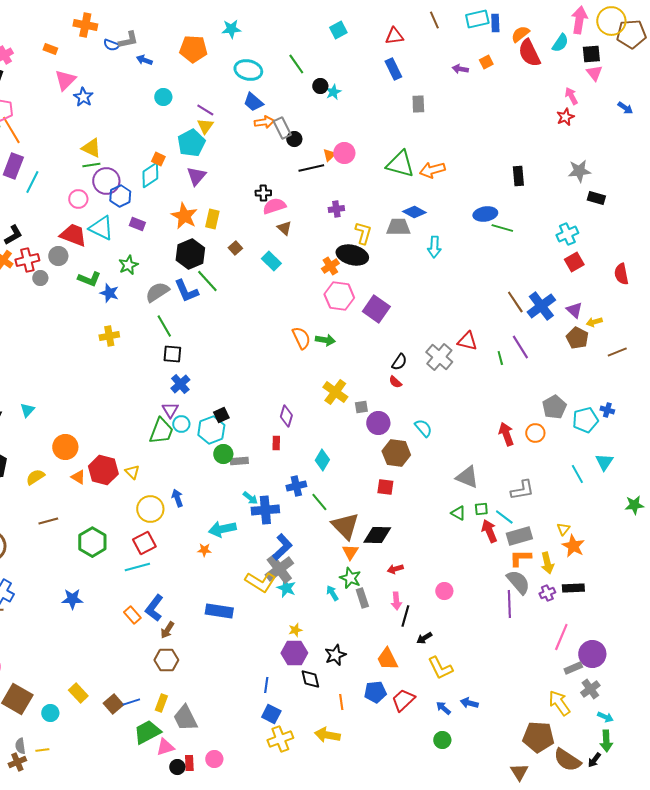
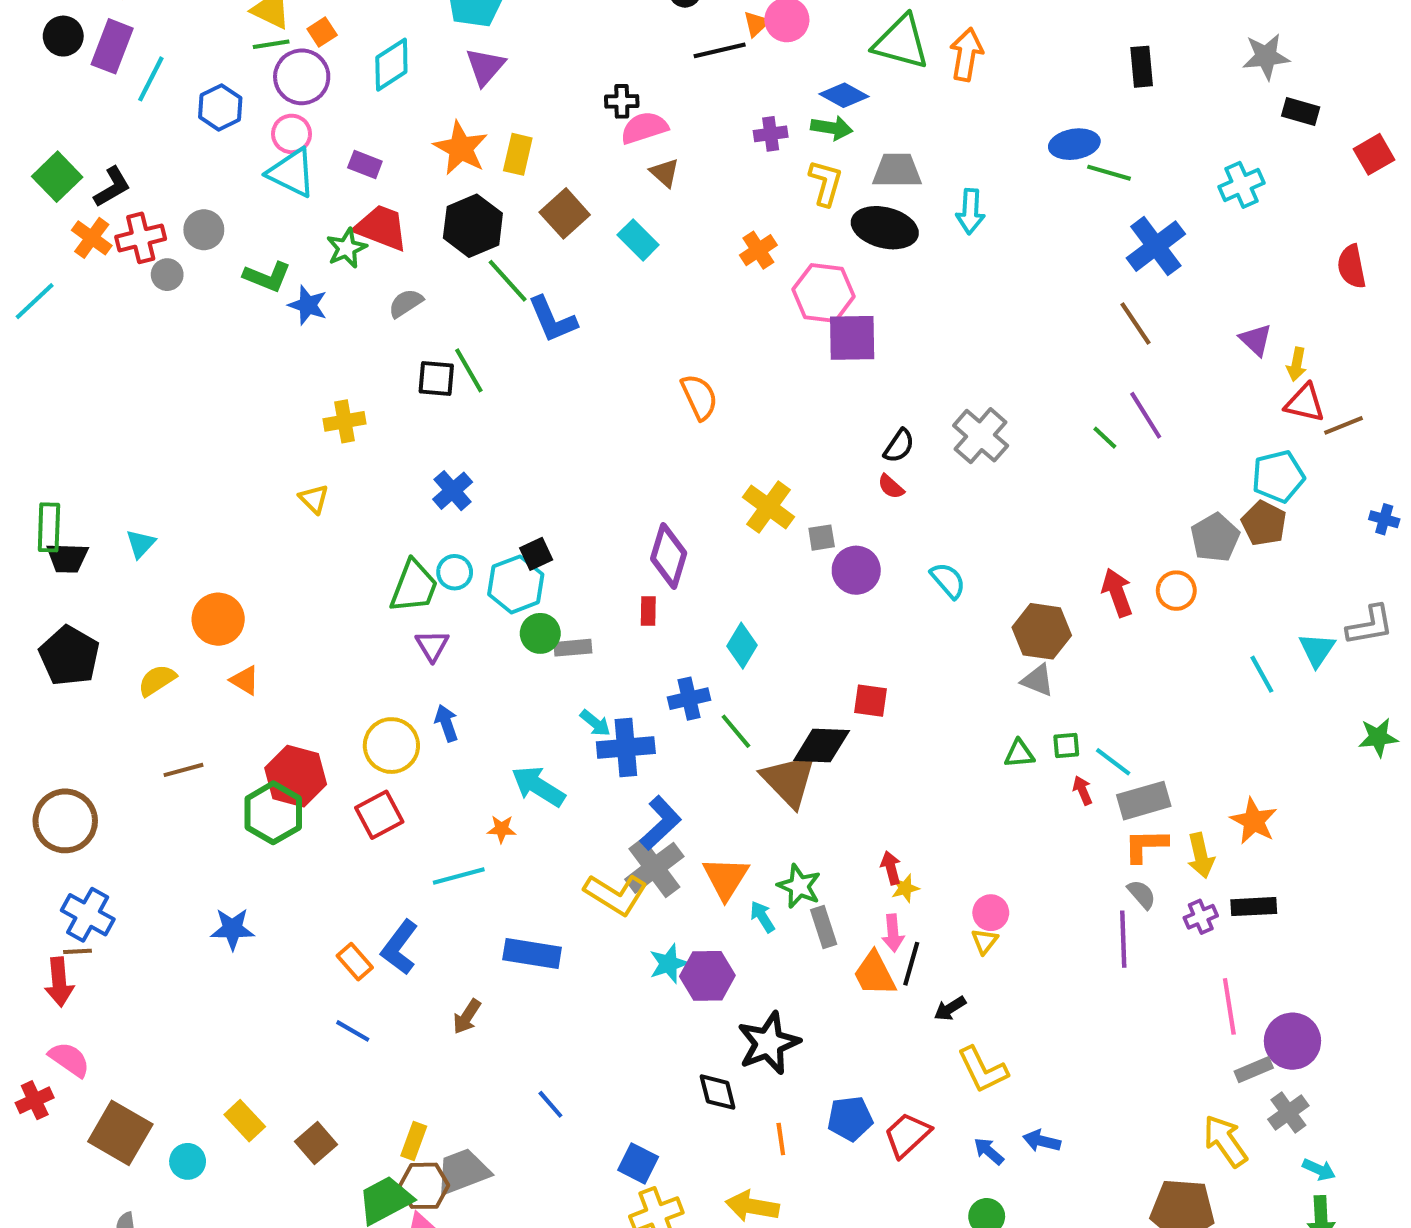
orange square: (158, 159) -> (322, 32), moved, turned 32
orange arrow: (432, 170) -> (966, 54), turned 115
blue hexagon: (120, 196) -> (220, 107), moved
pink circle: (78, 199) -> (292, 134), moved
blue diamond: (414, 212) -> (844, 95), moved
red trapezoid: (73, 235) -> (381, 228), moved
brown square: (235, 248) -> (565, 213), size x1.6
black ellipse: (352, 255) -> (885, 228), moved
red square: (574, 262) -> (1374, 154), moved
blue L-shape: (186, 291) -> (552, 319), moved
gray semicircle: (157, 292) -> (406, 303), size x0.7
pink hexagon: (339, 296) -> (824, 293), moved
blue cross: (541, 306) -> (1156, 246), moved
purple square: (376, 309) -> (852, 338), turned -36
yellow arrow: (594, 322) -> (1297, 364), turned -63
green line: (164, 326) -> (469, 370), moved
yellow cross: (109, 336) -> (345, 421), moved
brown pentagon: (577, 338) -> (1264, 523), moved
green arrow: (325, 340) -> (832, 128), moved
red triangle: (467, 341) -> (1305, 403), moved
black square: (172, 354) -> (436, 379), moved
green line: (500, 358) -> (1105, 438), turned -32
purple triangle: (170, 410) -> (432, 646), moved
blue cross: (607, 410) -> (1384, 519), moved
purple diamond: (286, 416) -> (669, 556), size x1.4
cyan pentagon: (585, 420) -> (1278, 476), moved
brown hexagon: (396, 453) -> (1042, 631), moved
red hexagon: (103, 470) -> (296, 776), moved
yellow triangle: (132, 472) -> (314, 499), moved
gray triangle: (467, 477) -> (1038, 680), size x0.7
gray L-shape: (522, 490) -> (1370, 625), moved
green triangle: (458, 513) -> (1019, 754), turned -35
cyan arrow: (222, 529) -> (538, 786), turned 44
yellow triangle: (563, 529) -> (985, 941), moved
red arrow: (489, 531) -> (1082, 790), size x0.6
black diamond: (377, 535) -> (822, 746), moved
orange triangle: (350, 552) -> (726, 878), moved, size x1.4
cyan line: (137, 567) -> (459, 876), moved
red arrow: (395, 569) -> (891, 868), turned 91
gray semicircle: (518, 582) -> (1142, 894), size x0.6
cyan star: (286, 588) -> (669, 964), moved, turned 30
brown arrow: (167, 630) -> (467, 1017), moved
yellow star: (295, 630) -> (905, 888), moved
pink line: (561, 637) -> (1229, 1006), turned -32
purple hexagon: (294, 653) -> (707, 976), moved
black star: (335, 655) -> (769, 1043), size x1.4
orange trapezoid: (387, 659) -> (875, 974), moved
brown hexagon: (166, 660) -> (424, 1186), moved
blue line: (266, 685) -> (550, 1104), moved, turned -49
blue line: (131, 702) -> (353, 1031), moved, turned 48
gray trapezoid: (185, 718) -> (463, 1172), turned 96

